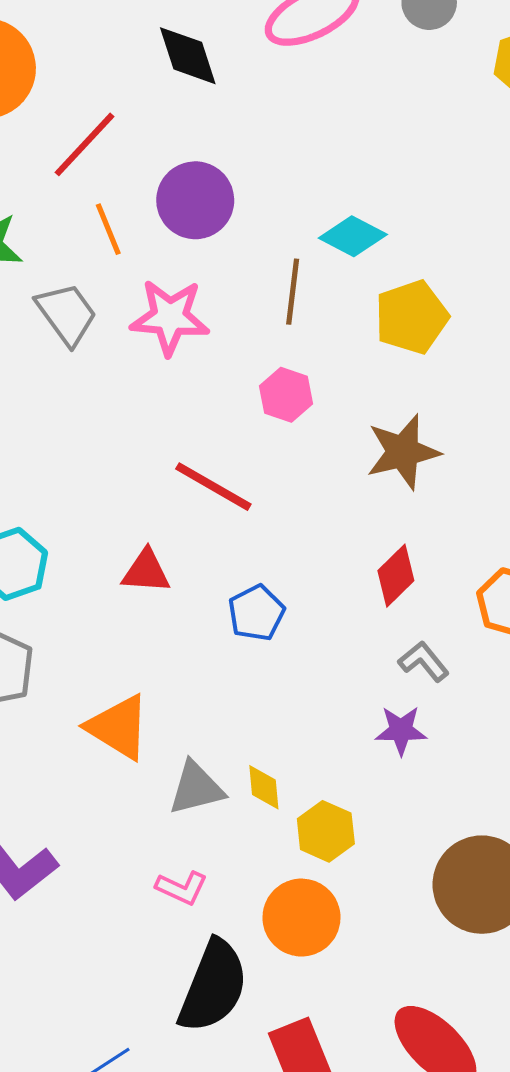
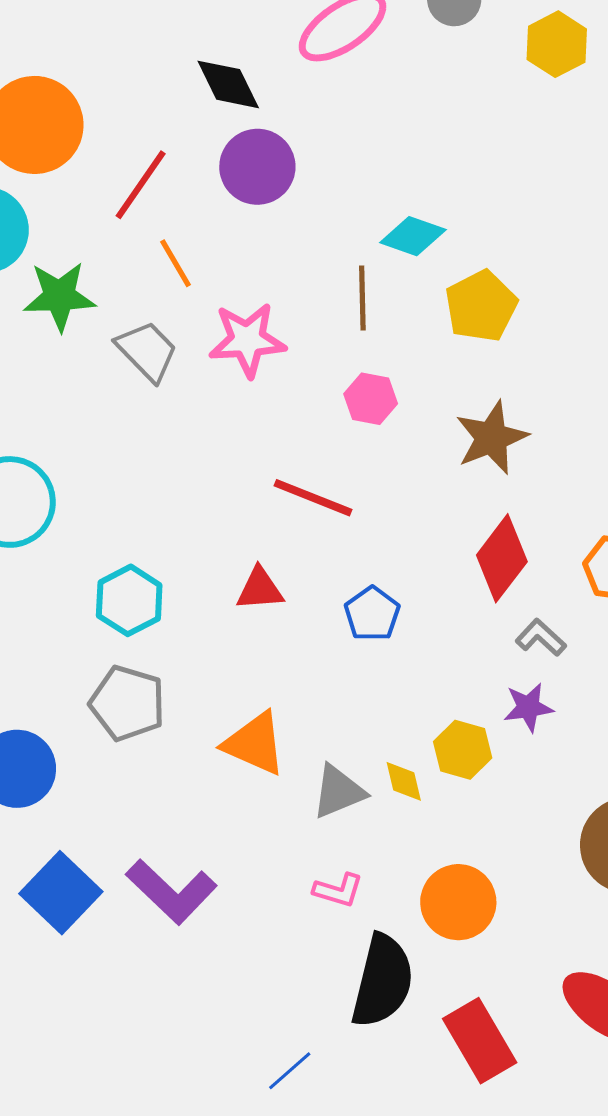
purple circle: (195, 200) -> (257, 167), moved
red diamond: (396, 576) -> (502, 558), size x1.4
yellow hexagon: (326, 831) -> (463, 750), moved

